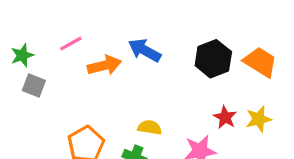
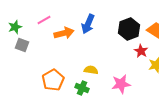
blue arrow: (145, 50) -> (88, 24), turned -96
red star: (225, 117) -> (141, 51), moved

